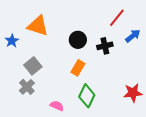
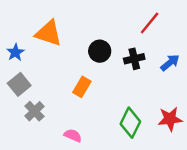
blue arrow: (133, 36) -> (170, 63), moved
gray square: (33, 66) -> (19, 84), moved
orange rectangle: (78, 68) -> (82, 87), moved
green diamond: (87, 96) -> (130, 123), moved

